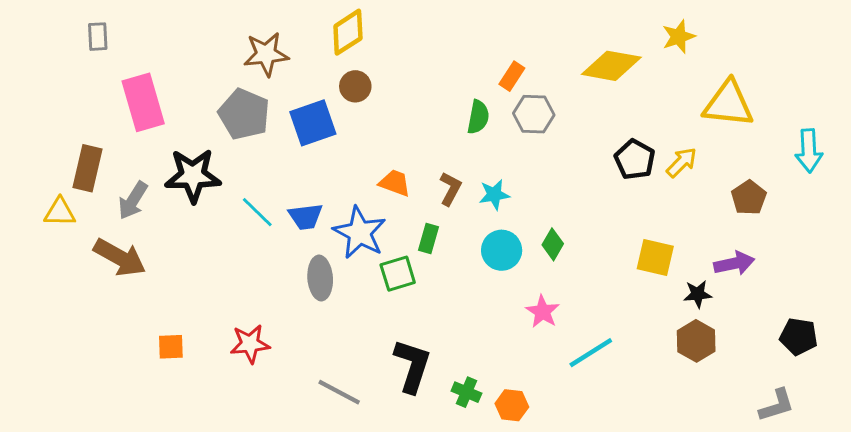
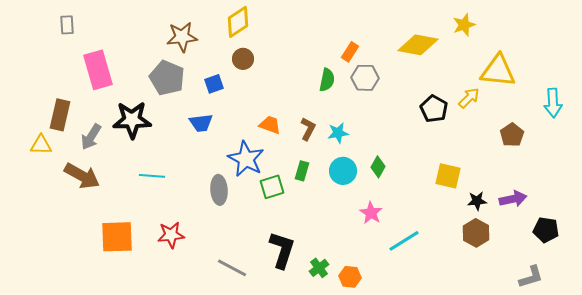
blue square: (313, 123) -> (214, 84), size x0.6
yellow arrow: (682, 162) -> (469, 98), moved
cyan line: (257, 212) -> (152, 176), moved, turned -40
blue trapezoid: (306, 217) -> (201, 123), moved
green rectangle: (428, 238) -> (302, 171), moved
purple arrow: (734, 263) -> (513, 199), moved
orange square: (171, 347) -> (117, 237), size x1.8
green cross: (466, 392) -> (319, 268), turned 30

